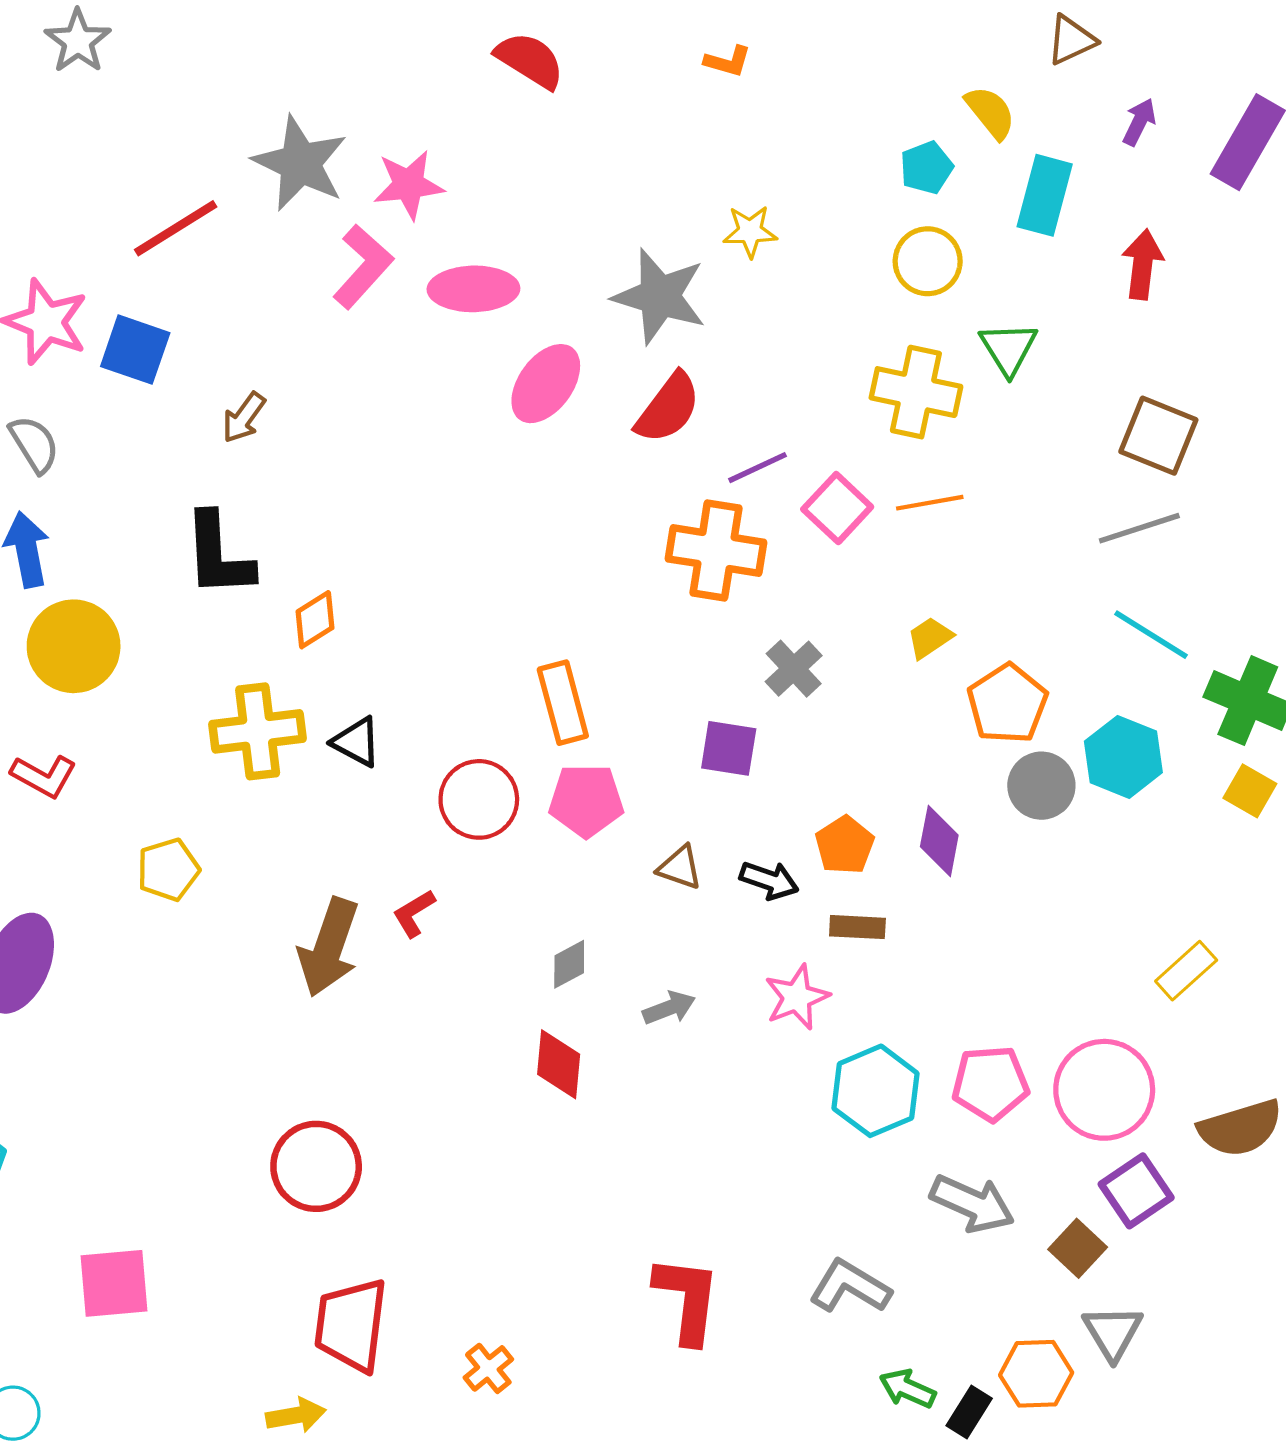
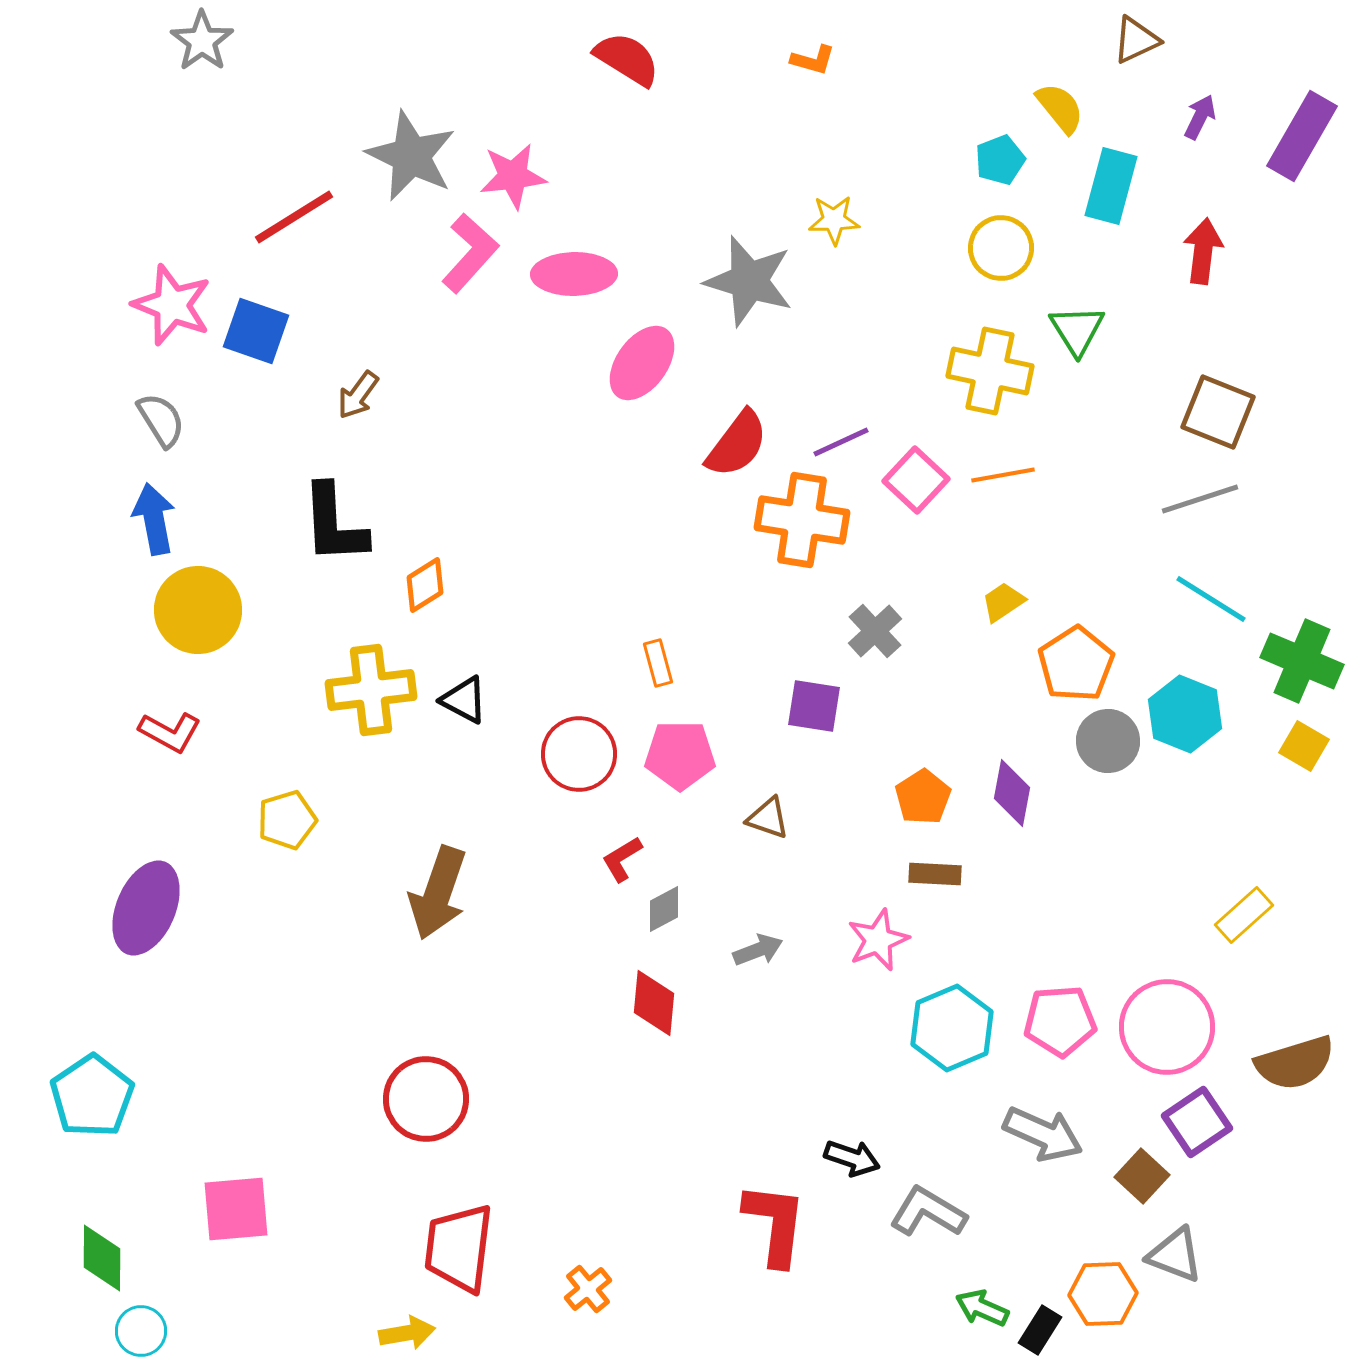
red semicircle: (668, 408) -> (737, 444), moved
orange rectangle: (563, 703) -> (658, 663), size x0.6
black arrow: (769, 880) -> (852, 1158), moved
red L-shape: (414, 913) -> (622, 859), moved
gray triangle: (1113, 1332) -> (1175, 1255), turned -38

